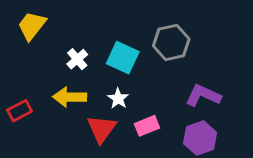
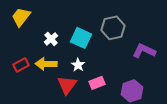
purple L-shape: (203, 96) -> (144, 51), moved
red rectangle: (20, 111) -> (21, 65), moved

